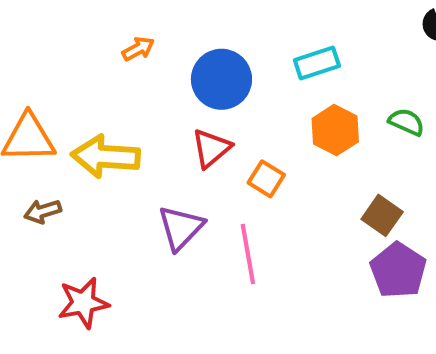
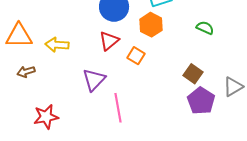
orange hexagon: (335, 130) -> (151, 25), moved
yellow arrow: (106, 156) -> (57, 45), size x0.7
pink line: (248, 254) -> (118, 108), moved

